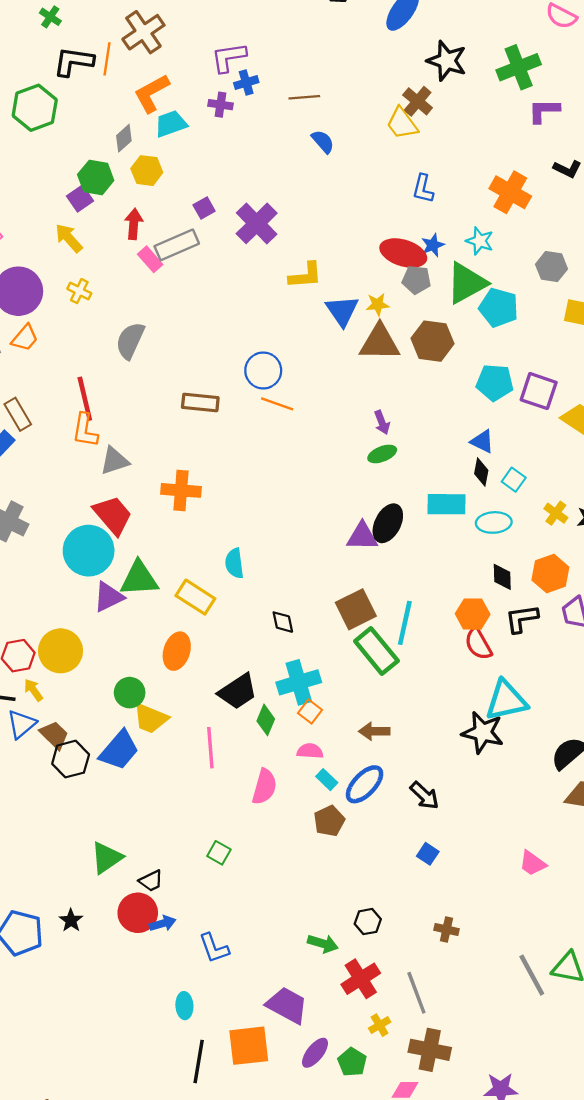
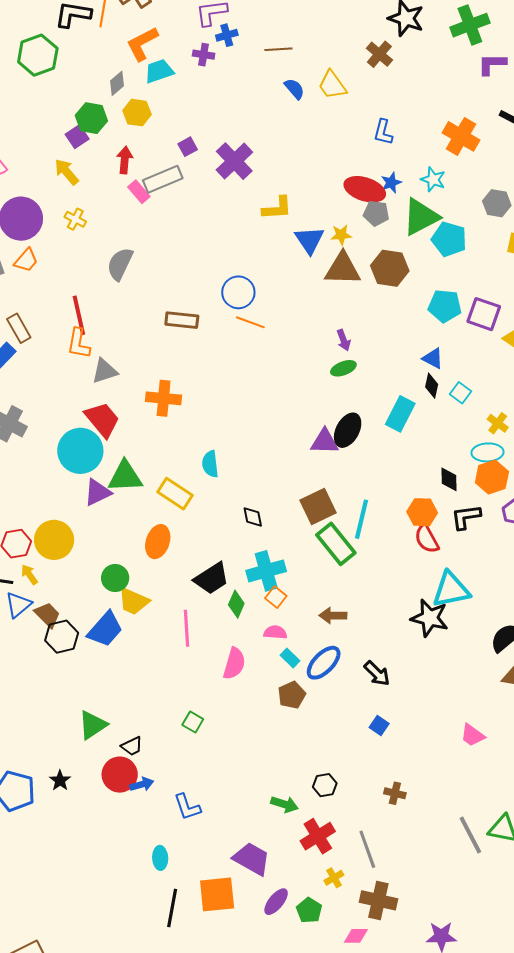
yellow trapezoid: (402, 123) -> (332, 85), moved
cyan rectangle: (447, 504) -> (400, 414), turned -64
cyan ellipse: (494, 522) -> (487, 452), moved

